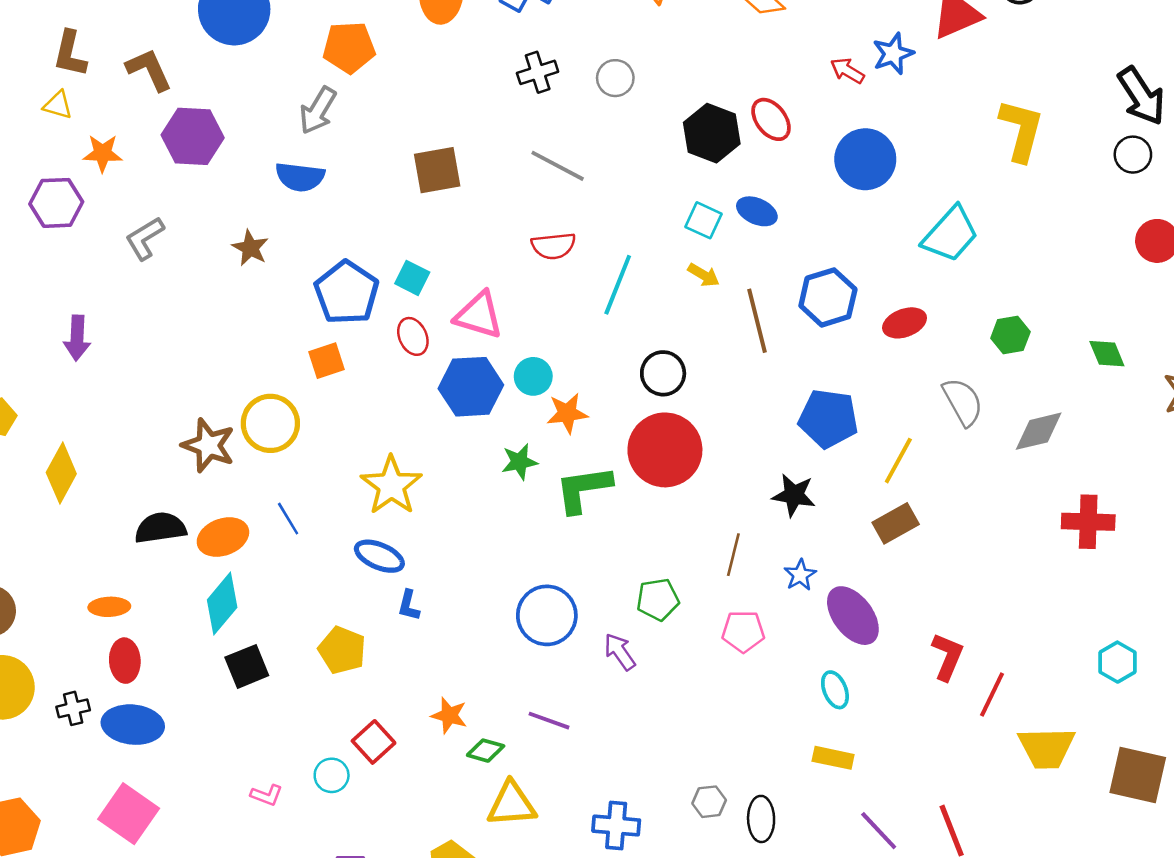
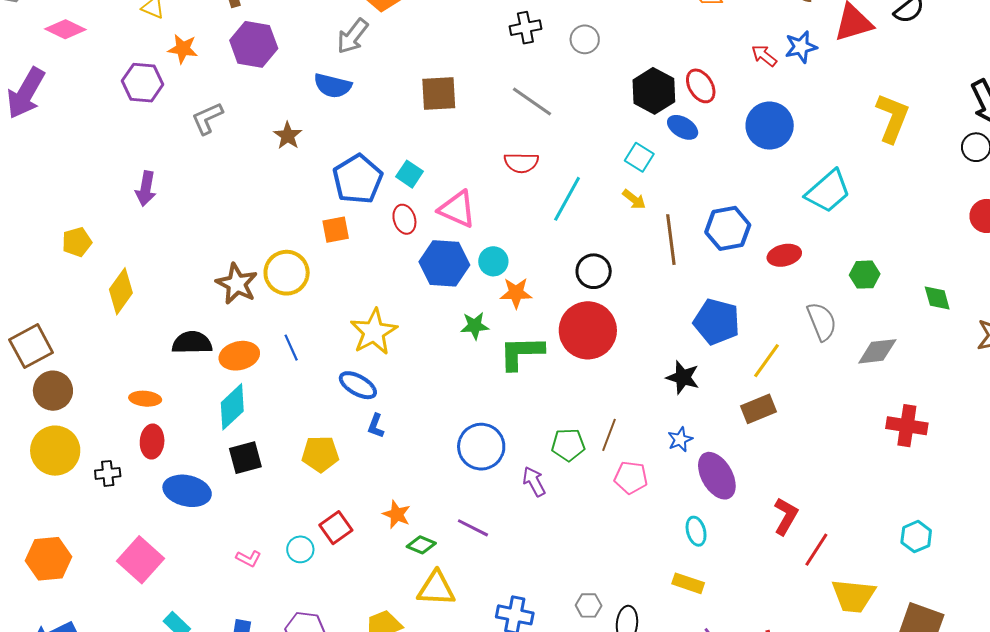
blue ellipse: (757, 211) -> (683, 127), moved
brown line: (733, 555) -> (609, 435), moved
yellow pentagon: (342, 650) -> (320, 454), turned -30
blue ellipse: (133, 725) -> (187, 491), moved

